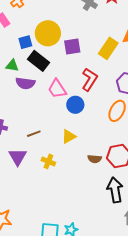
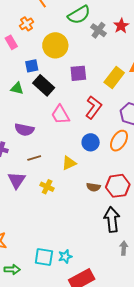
yellow circle: (48, 33) -> (55, 45), moved
purple semicircle: (25, 83) -> (24, 130), moved
blue circle: (75, 105) -> (91, 142), moved

